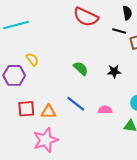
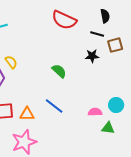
black star: (114, 71) -> (92, 56), moved
pink semicircle: (105, 110) -> (95, 112), moved

